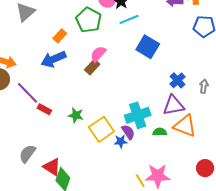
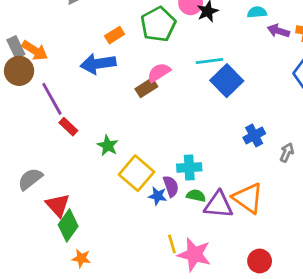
cyan line: (129, 19) -> (209, 61), moved
purple triangle: (173, 105) -> (218, 205), moved
cyan cross: (138, 115) -> (189, 167), size x0.7
yellow square: (101, 129) -> (136, 173), turned -30
green semicircle: (160, 132) -> (196, 196), moved
yellow line: (140, 181) -> (172, 244), moved

